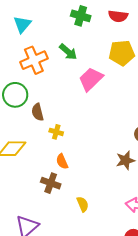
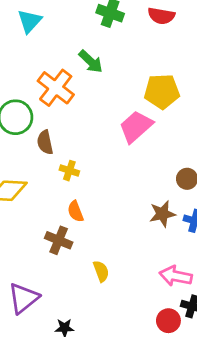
yellow pentagon: (122, 53) -> (162, 91), moved
orange cross: (34, 60) -> (56, 88), moved, turned -32
pink trapezoid: (91, 79) -> (136, 127), moved

